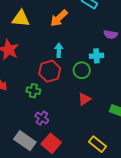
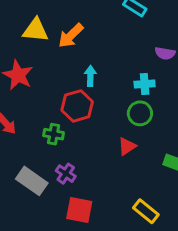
orange arrow: (59, 18) -> (71, 36), moved
green circle: (82, 70) -> (140, 113), moved
gray rectangle: (25, 141) -> (32, 181), moved
red square: (51, 143) -> (79, 210), turned -30

